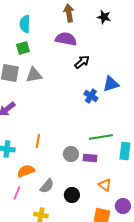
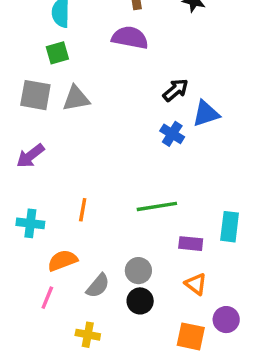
black arrow: (82, 62) -> (176, 90), moved
green line: (101, 137) -> (157, 206), moved
gray circle: (71, 154) -> (138, 271), moved
purple rectangle: (90, 158) -> (191, 244), moved

